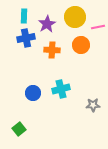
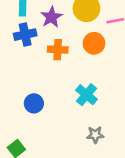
cyan cross: (61, 89) -> (86, 95), moved, turned -36
gray star: (93, 105) -> (95, 135), moved

